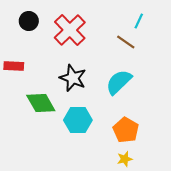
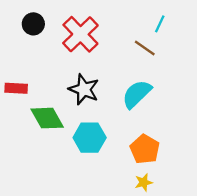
red rectangle: (14, 66) -> (16, 88), moved

